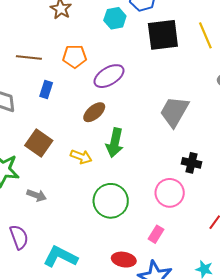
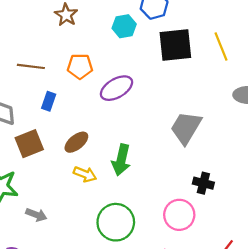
brown ellipse: (94, 112) -> (76, 142), moved
brown square: (39, 143) -> (29, 144), moved, turned 32

